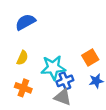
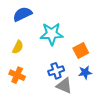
cyan star: (53, 68) -> (52, 34), moved
gray triangle: (63, 97) -> (64, 86), moved

